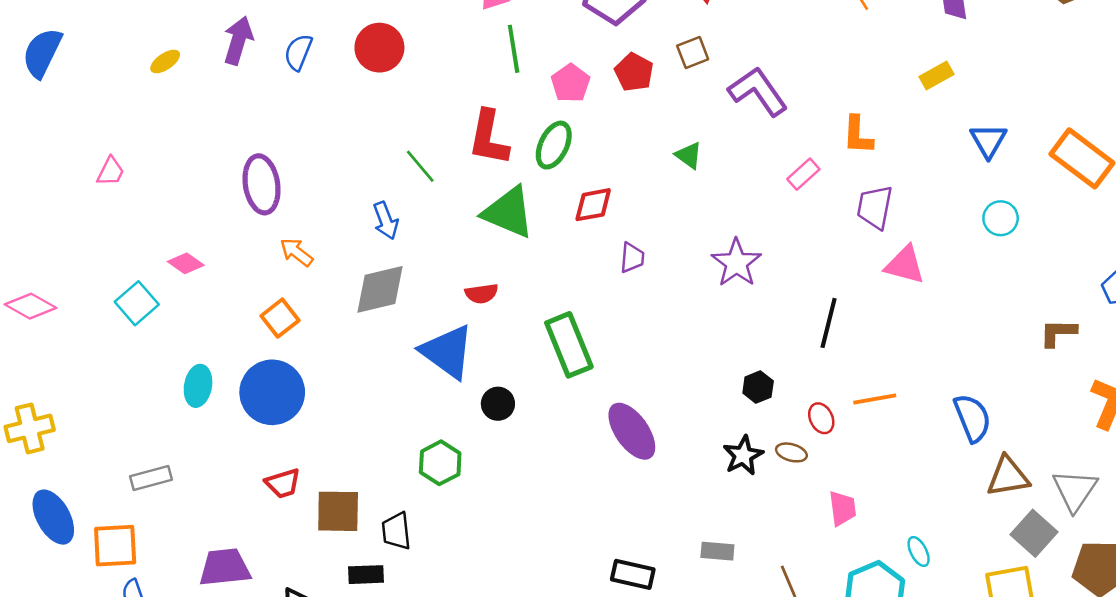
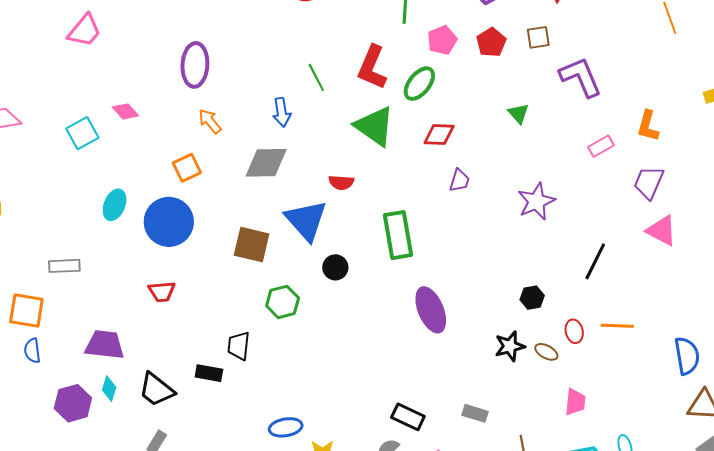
pink trapezoid: (111, 172) -> (84, 31), size x1.5
brown square: (338, 511) -> (252, 245), moved

